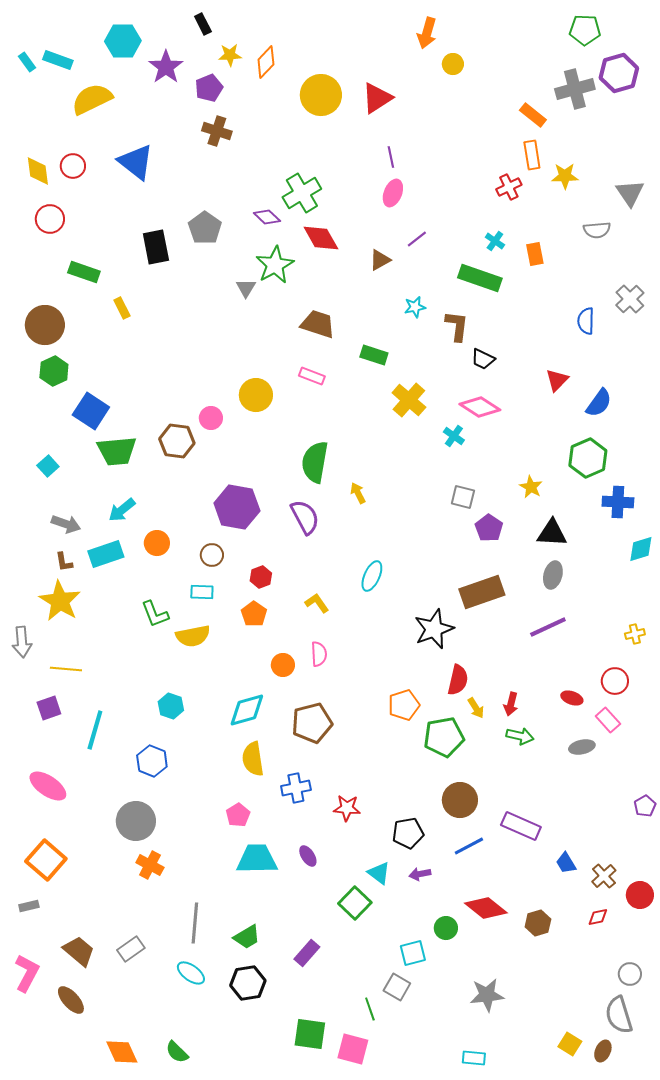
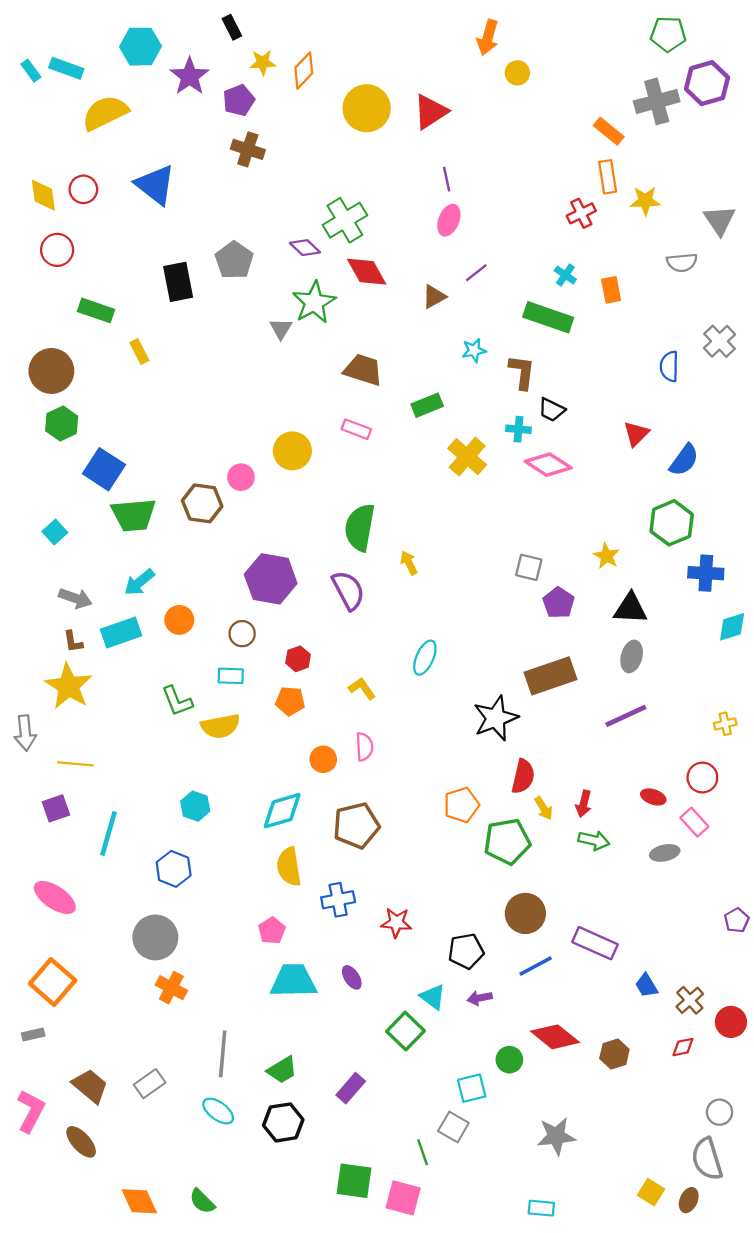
green rectangle: (374, 355) -> (427, 405), turned -40
cyan cross: (454, 436) -> (519, 429), moved, turned -30
orange pentagon: (254, 614) -> (290, 701), turned -30

